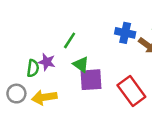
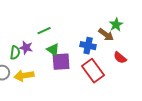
blue cross: (125, 33) -> (88, 46), moved
green line: (70, 40) -> (44, 31), turned 32

